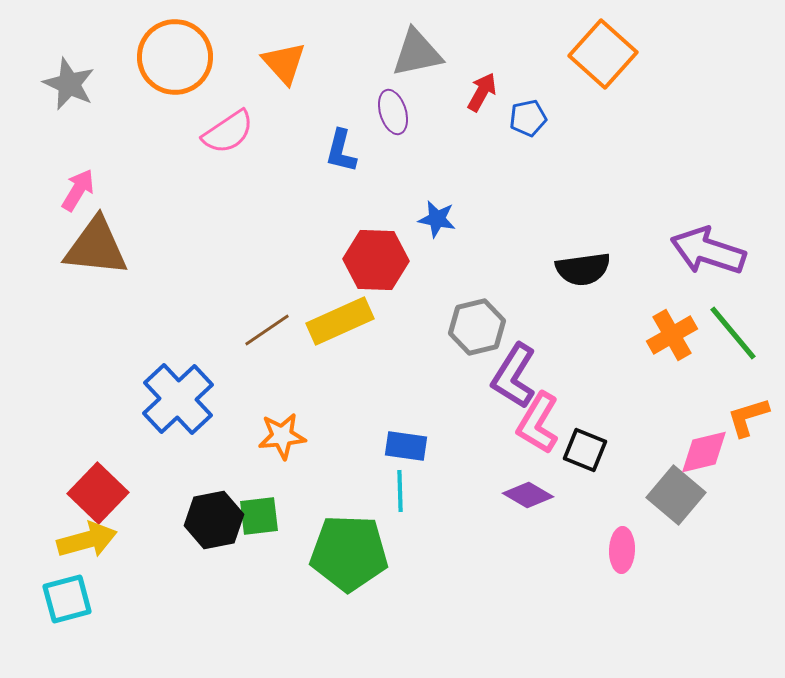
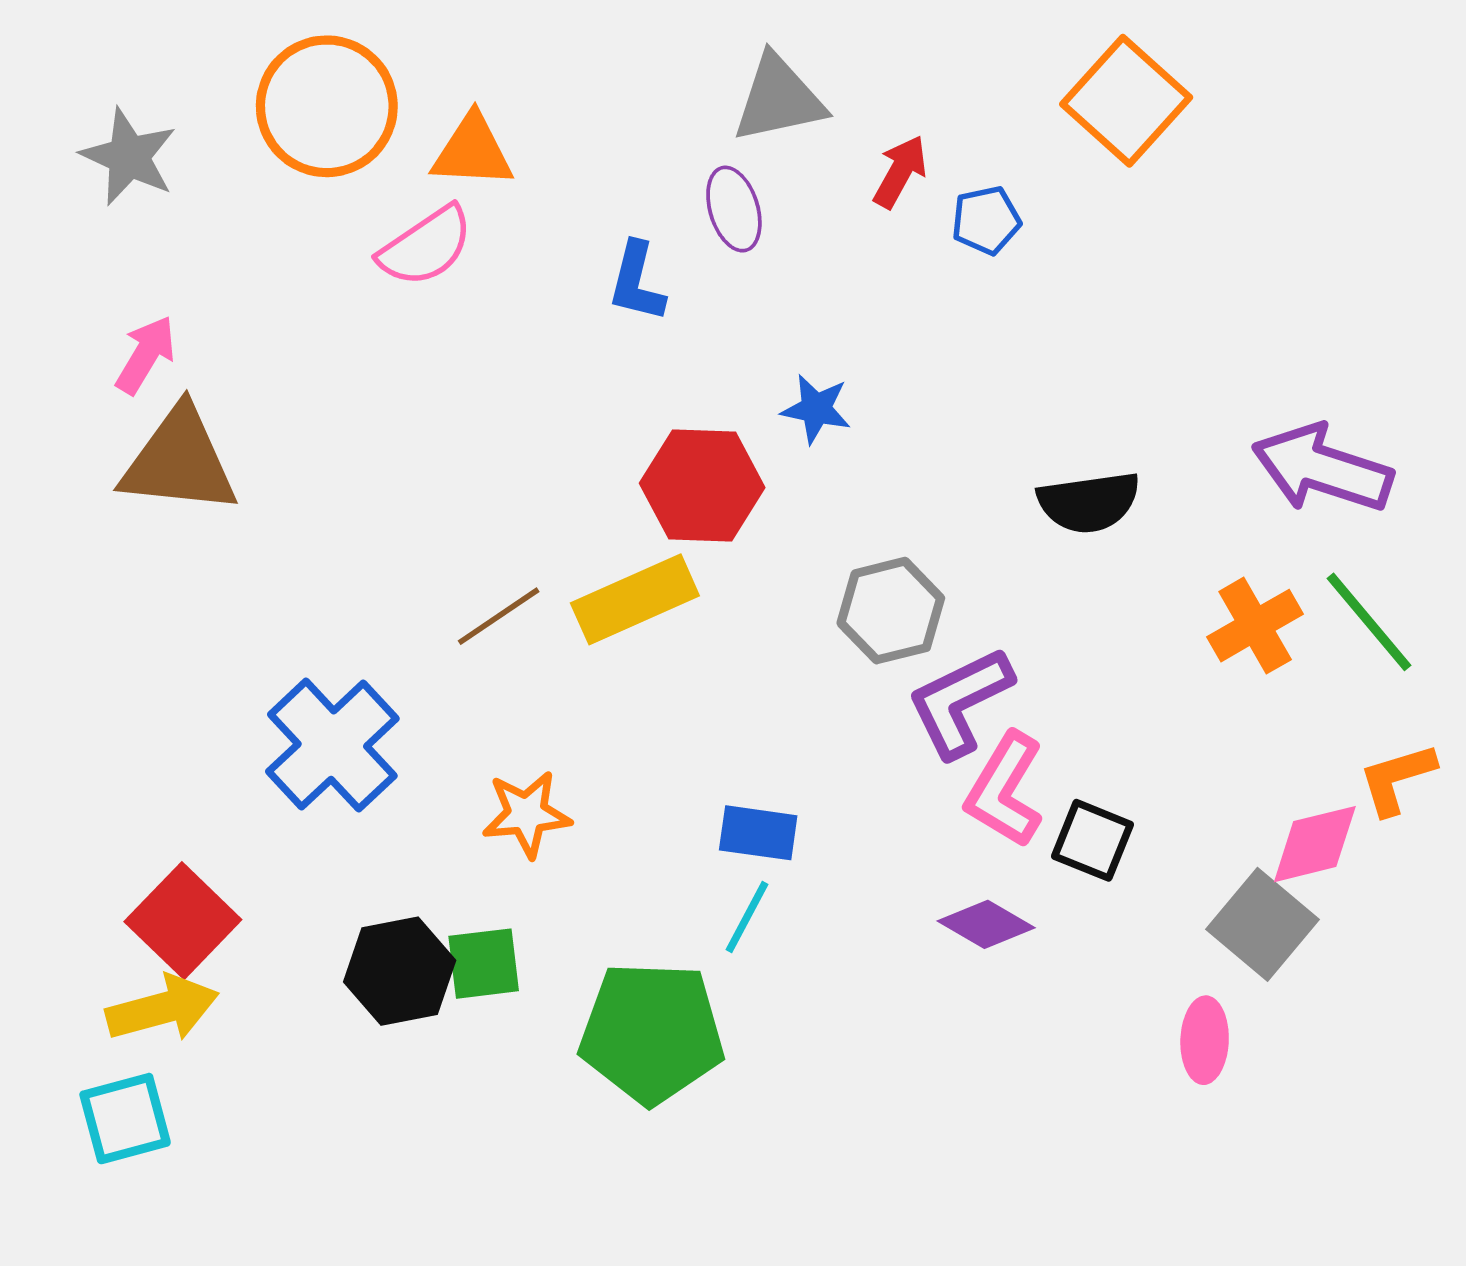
orange triangle: (284, 63) -> (472, 151), moved, turned -45
purple L-shape: (514, 376) -> (960, 702), turned 32
cyan line: (400, 491) -> (747, 917), turned 30
pink ellipse: (622, 550) -> (1205, 1040), moved

